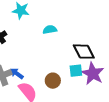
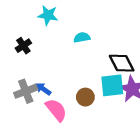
cyan square: (76, 71) -> (112, 85), size x1.5

